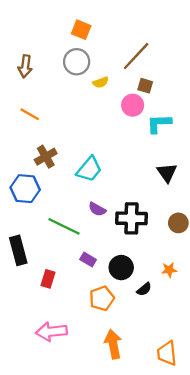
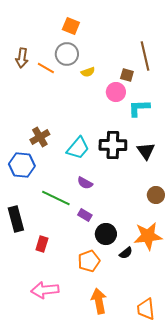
brown line: (136, 56) -> (145, 56), moved, turned -56
orange line: (30, 114) -> (46, 68), moved
black cross: (131, 218) -> (113, 145), moved
purple rectangle: (88, 260) -> (85, 215), moved
orange star: (169, 270) -> (148, 236), size x2.0

